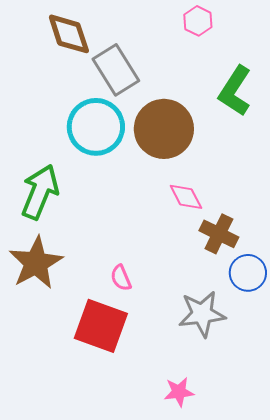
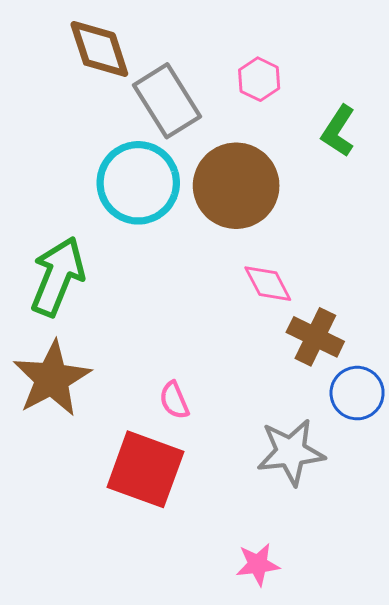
pink hexagon: (198, 21) -> (259, 79), moved
green L-shape: (235, 91) -> (338, 131), size x0.7

